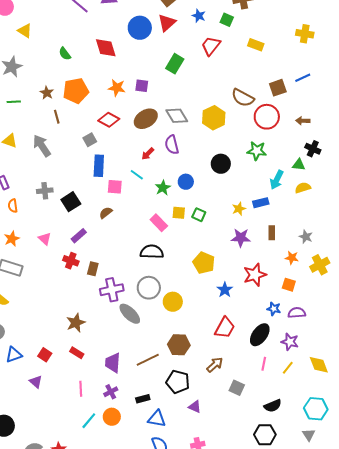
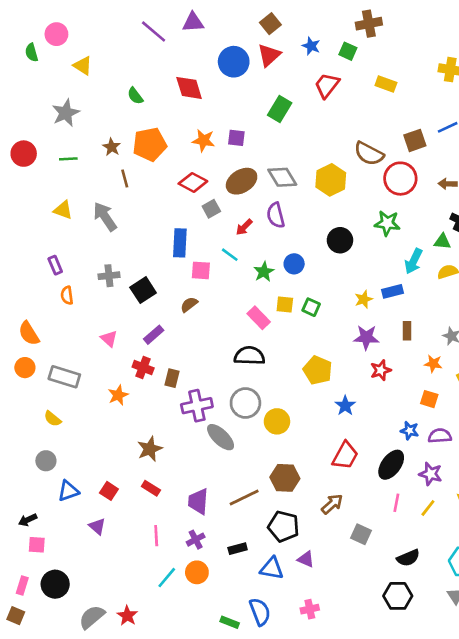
gray square: (90, 140) -> (211, 209), moved
orange star: (12, 239) -> (118, 395), moved
red star: (255, 275) -> (381, 370), moved, size x0.7
blue triangle: (157, 419) -> (272, 568), moved

